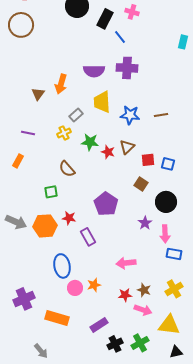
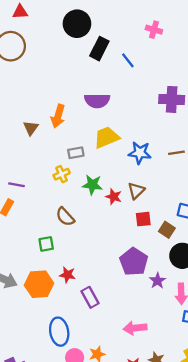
pink cross: (132, 12) -> (154, 30), moved
black rectangle: (105, 19) -> (99, 49), moved
purple cross: (127, 68) -> (172, 99), moved
yellow trapezoid: (102, 102) -> (107, 137), turned 70
gray rectangle: (76, 115) -> (76, 153), turned 32
purple line: (28, 133) -> (17, 185), moved
red square: (148, 160) -> (143, 219), moved
brown square: (141, 184) -> (167, 230), moved
purple pentagon: (106, 204) -> (134, 262), moved

